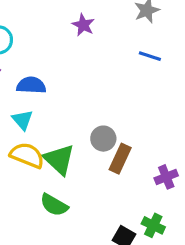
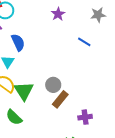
blue line: (150, 56) -> (84, 42), moved
blue semicircle: (31, 85) -> (18, 42), turned 48

